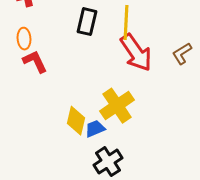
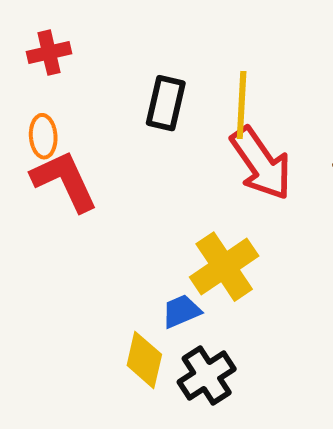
red L-shape: (35, 62) -> (65, 181), size x1.4
yellow diamond: (76, 121) -> (144, 360), moved

